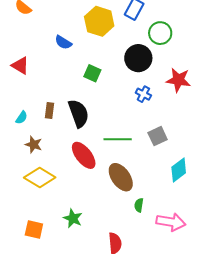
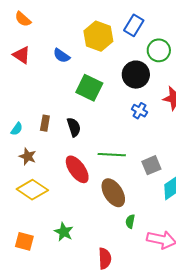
red triangle: (20, 66) -> (22, 55), moved
green square: (92, 73) -> (89, 88), size x1.5
black semicircle: (79, 113) -> (74, 127), size x0.7
gray square: (158, 136) -> (151, 165), moved

